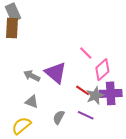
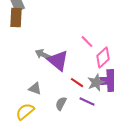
gray arrow: (32, 76) -> (43, 55), moved
red line: (83, 90) -> (77, 83), moved

